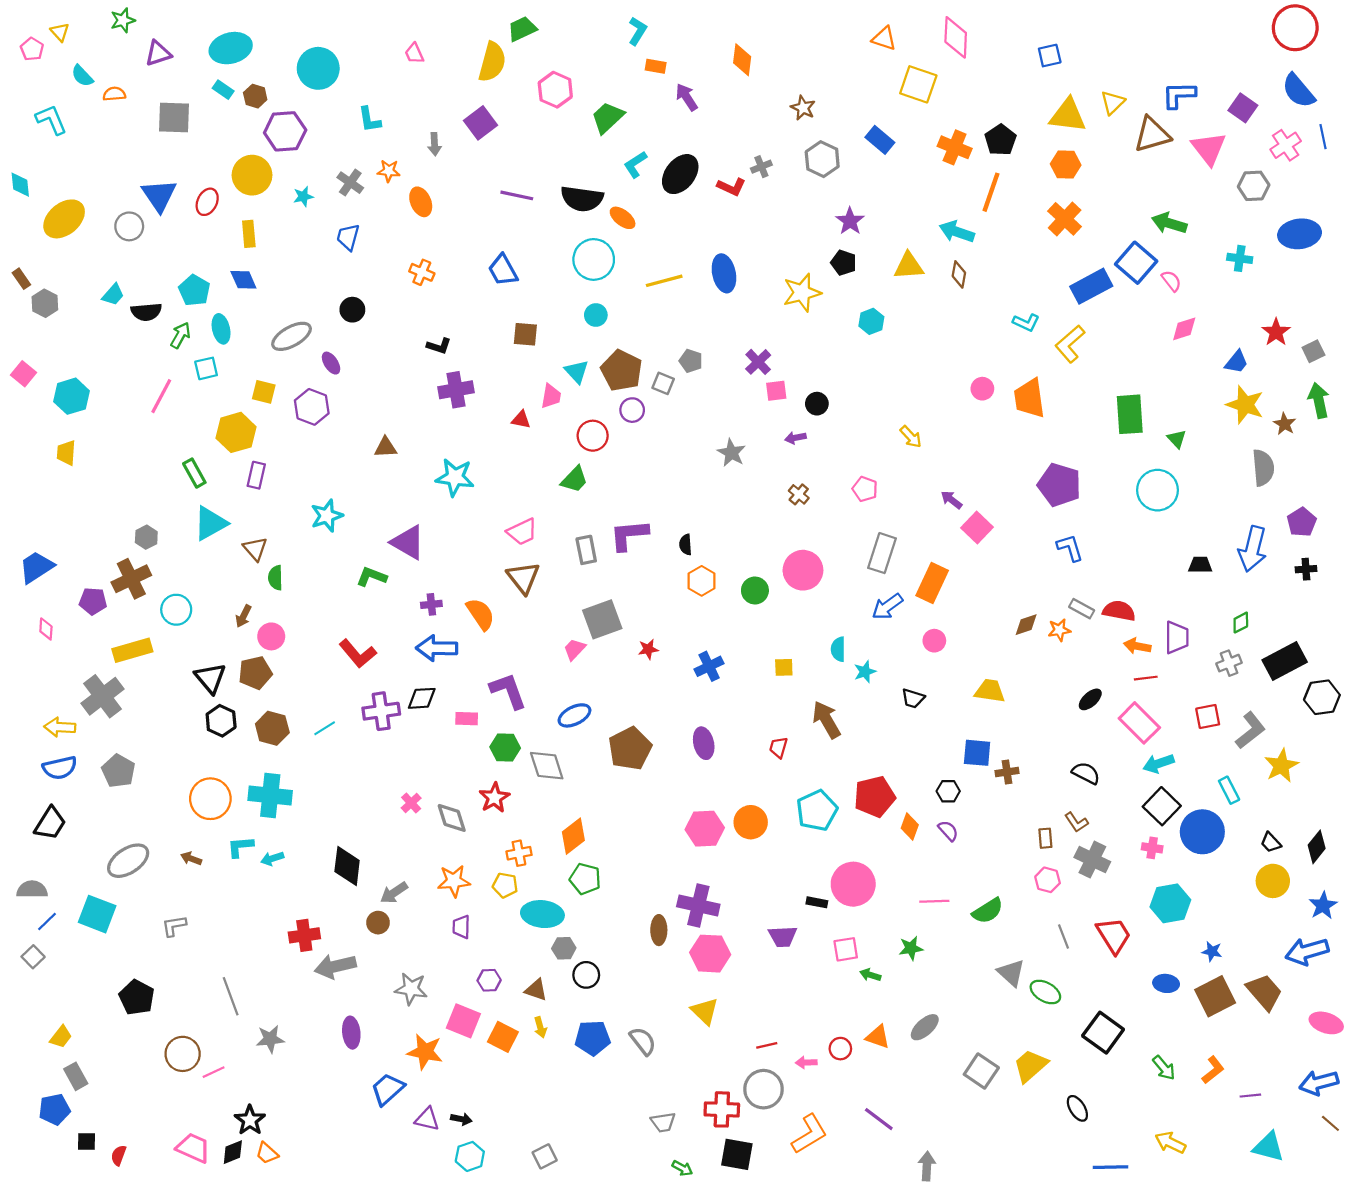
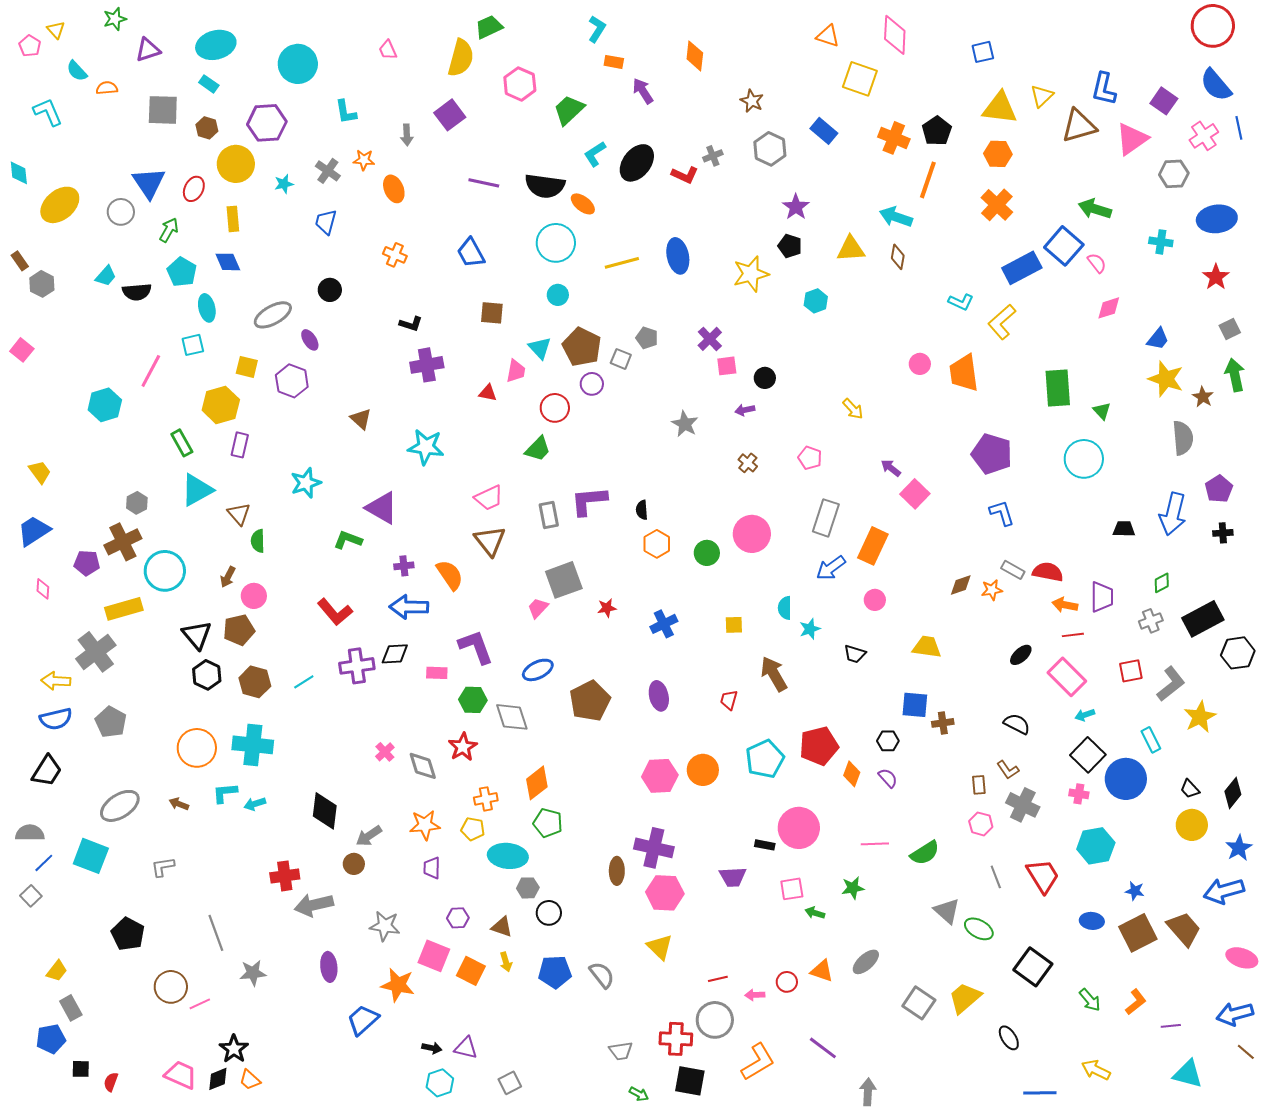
blue L-shape: (1179, 95) -> (1104, 89), turned -76
brown hexagon: (255, 96) -> (207, 128), moved
pink triangle: (1209, 148) -> (1132, 139), turned 33
red star: (1276, 332) -> (1216, 277), moved
green arrow: (180, 335) -> (169, 230), moved
cyan hexagon: (72, 396) -> (105, 405), moved
brown triangle: (385, 447) -> (361, 419), turned 45
yellow trapezoid: (66, 453) -> (40, 472), moved, turned 140
cyan circle: (176, 610) -> (165, 571), size x1.4
cyan arrow: (1159, 763) -> (1085, 715), size x0.7
purple triangle: (427, 1119) -> (466, 1048), moved

